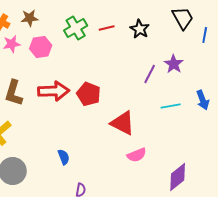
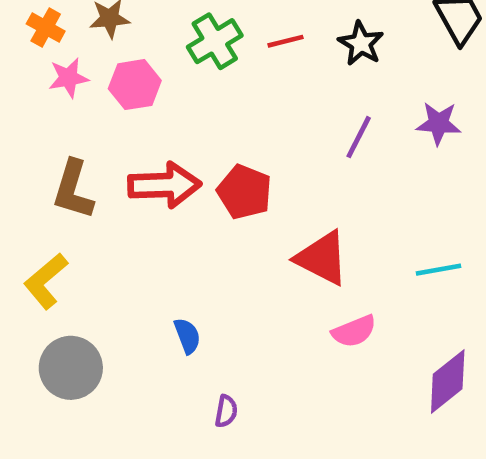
purple star: (174, 64) -> (439, 123), turned -30
purple line: (150, 74) -> (359, 137), moved
cyan line: (171, 106) -> (439, 270), moved

